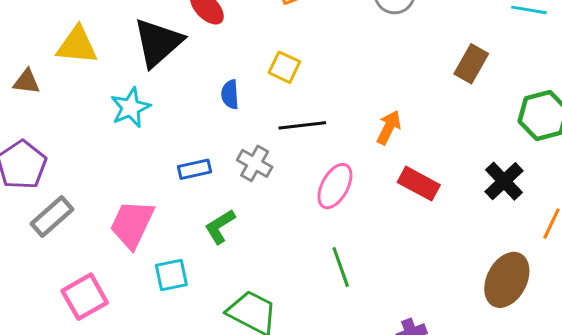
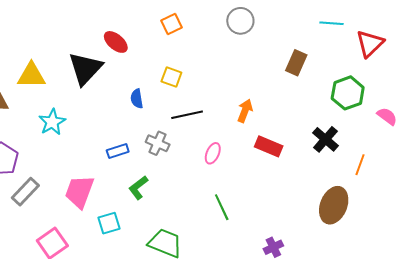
cyan star: (131, 108) -> (52, 122), moved
pink ellipse: (335, 186) -> (213, 153), size x0.7

